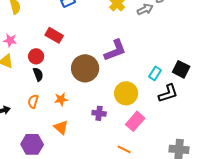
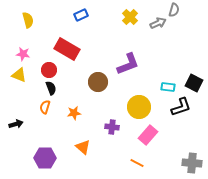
red rectangle: (54, 35) -> (67, 49), size x1.4
brown circle: (85, 68) -> (98, 82), size x0.7
cyan rectangle: (155, 73) -> (168, 87), turned 64
orange semicircle: (33, 101) -> (45, 107), moved
orange triangle: (61, 127) -> (83, 147), moved

